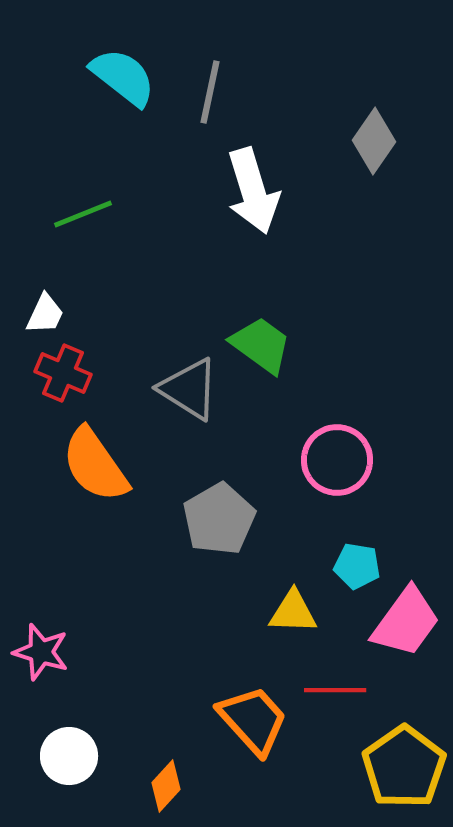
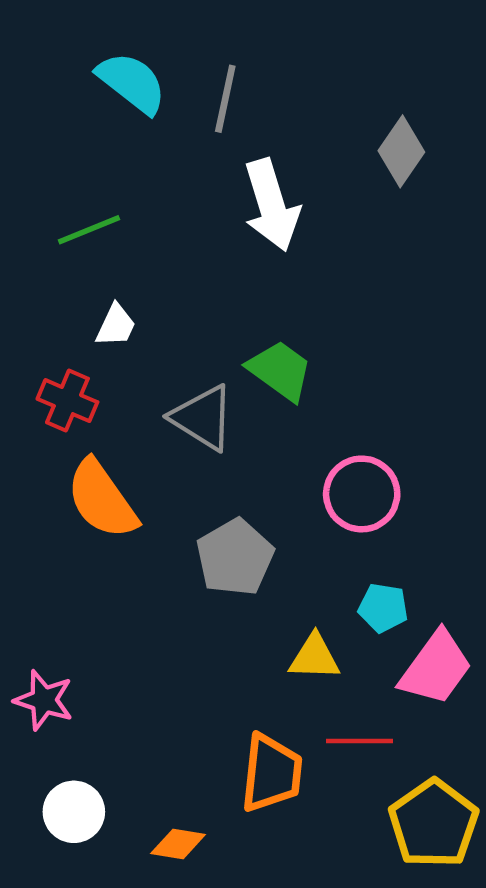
white trapezoid: (45, 314) -> (116, 325), moved
orange trapezoid: (253, 720) -> (271, 773), turned 48
orange diamond: (166, 786) -> (178, 844), turned 57

